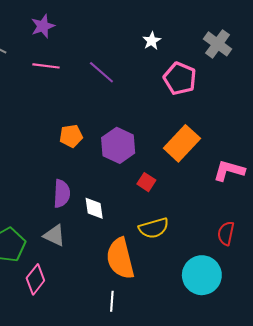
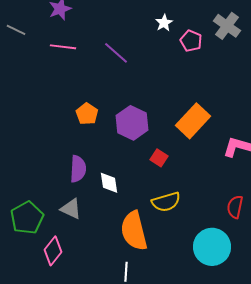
pink pentagon: (180, 78) -> (191, 41), moved, size x0.7
orange pentagon: (71, 136) -> (87, 114), turned -30

